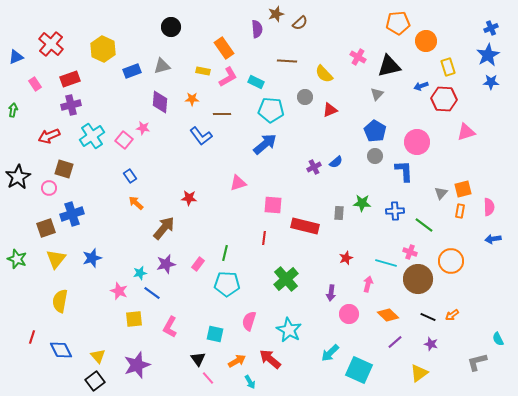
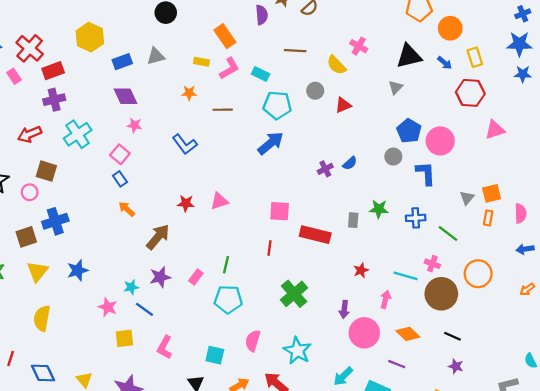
red cross: (51, 44) -> (30, 48), moved
blue star: (488, 55) -> (519, 44), turned 30
pink cross: (358, 57) -> (359, 46), moved
blue arrow: (421, 86) -> (445, 63), moved, turned -120
purple diamond: (160, 102) -> (126, 96), moved, turned -30
blue pentagon: (375, 131) -> (409, 131), moved
blue L-shape: (201, 136) -> (185, 144), moved
pink square: (124, 140) -> (120, 154), moved
pink triangle: (238, 183) -> (219, 201), moved
pink circle: (349, 314) -> (364, 333), size x1.4
orange arrow: (452, 315) -> (527, 289), moved
purple line: (395, 342) -> (397, 364), moved, turned 63

